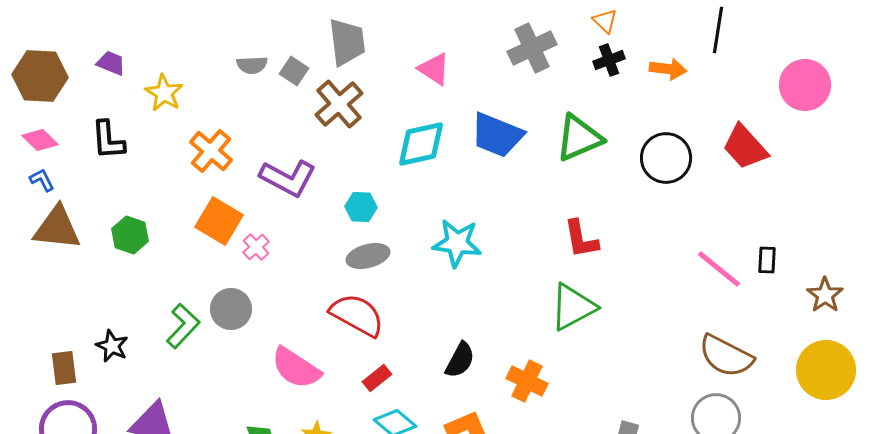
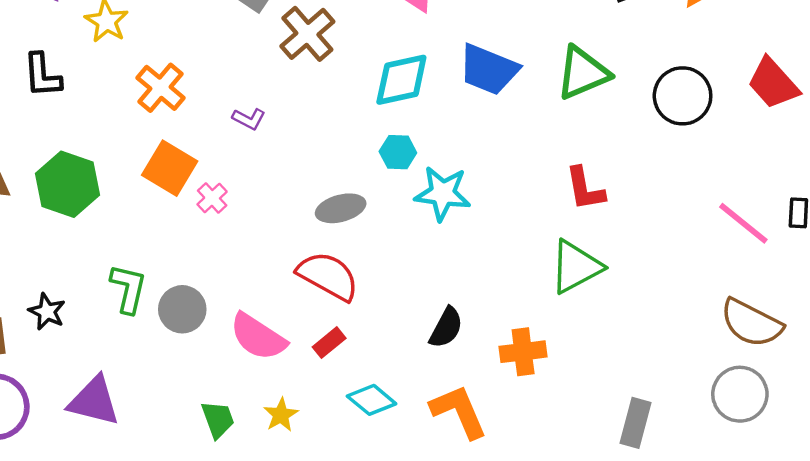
purple L-shape: (288, 178) -> (249, 119), size x0.5
cyan hexagon: (361, 207) -> (398, 152), moved
green hexagon: (130, 235) -> (68, 184), size x1.5
gray circle: (231, 309) -> (182, 309), moved
green L-shape: (183, 326) -> (128, 289), turned -30
red rectangle: (377, 378) -> (329, 343), moved
orange cross: (527, 381) -> (523, 352), turned -33

